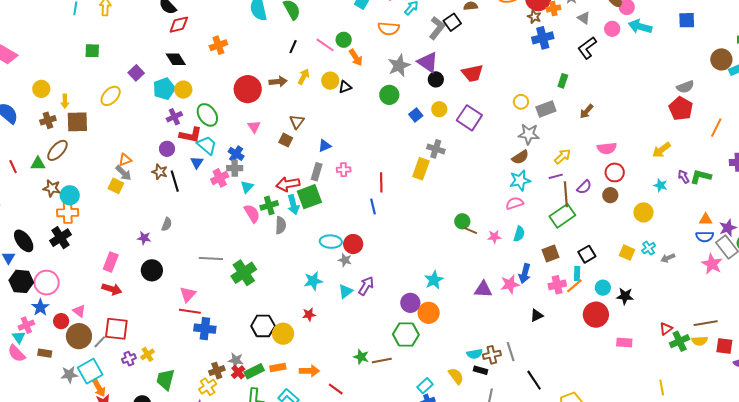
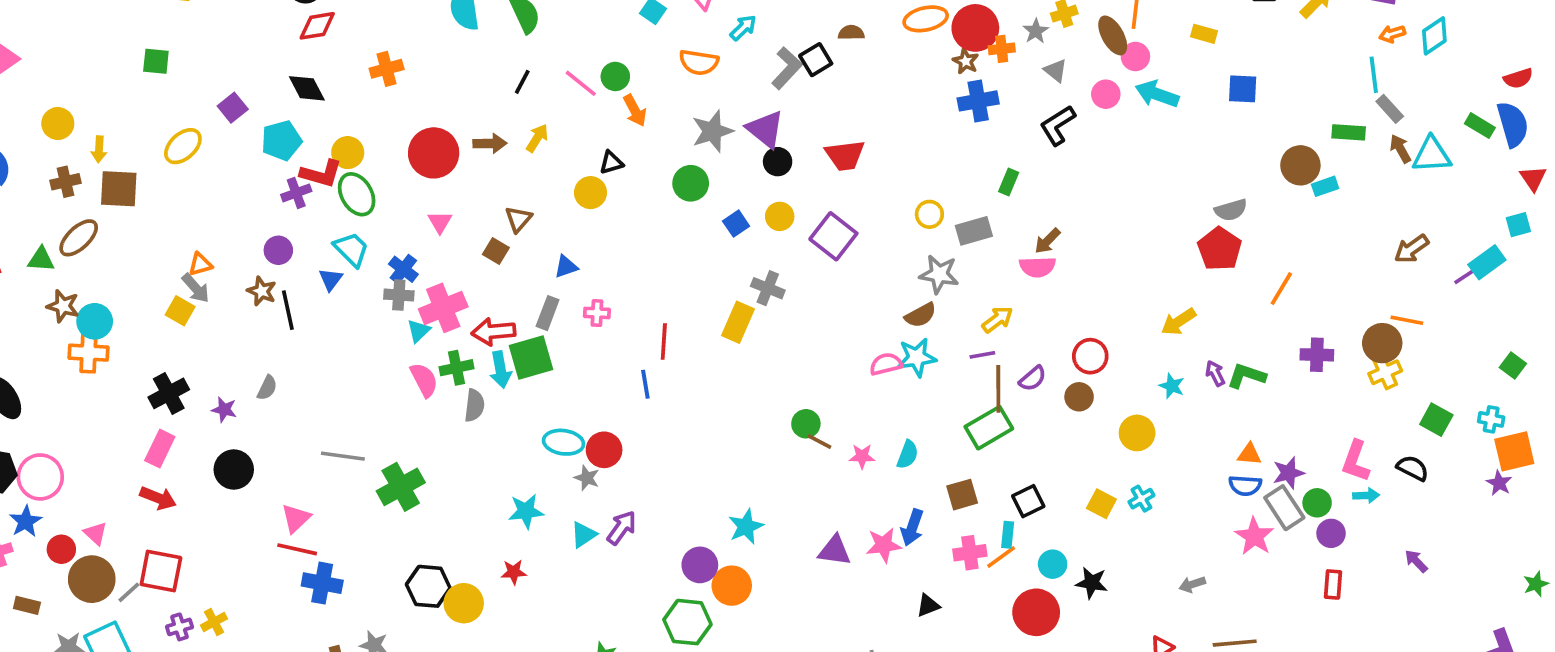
yellow circle: (330, 81) -> (590, 193), moved
yellow circle: (183, 90) -> (348, 153), moved
red L-shape: (191, 135) -> (321, 174), moved
pink semicircle: (607, 148) -> (1037, 267), moved
pink cross: (220, 178) -> (443, 308), moved, size x1.4
pink semicircle: (515, 203) -> (886, 364), moved
black cross: (61, 238) -> (169, 393), moved
gray arrow: (668, 258) -> (1192, 584), moved

